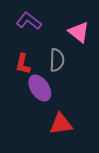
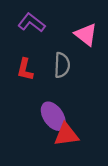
purple ellipse: (40, 88) -> (53, 116), moved

